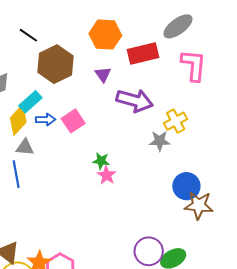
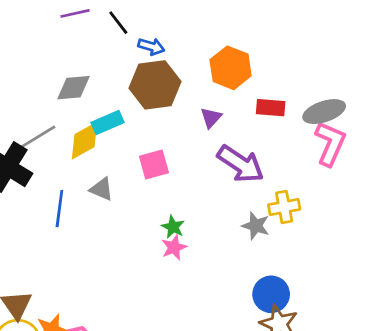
gray ellipse: (178, 26) -> (324, 112), moved
black line: (28, 35) -> (118, 23), moved
red rectangle: (143, 54) -> (271, 108), size x0.7
blue arrow: (46, 120) -> (151, 46), moved
gray triangle: (25, 147) -> (102, 189), moved

